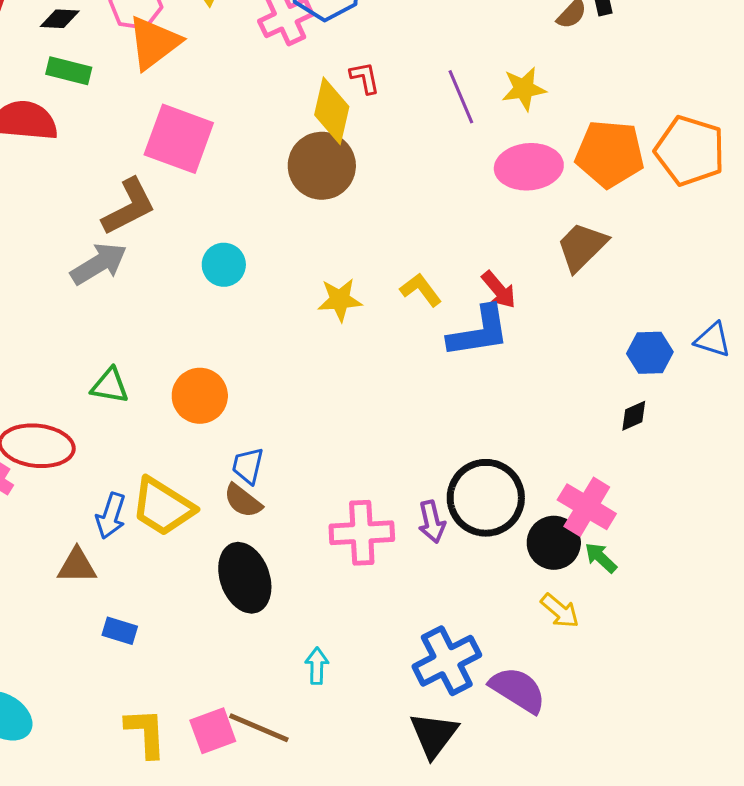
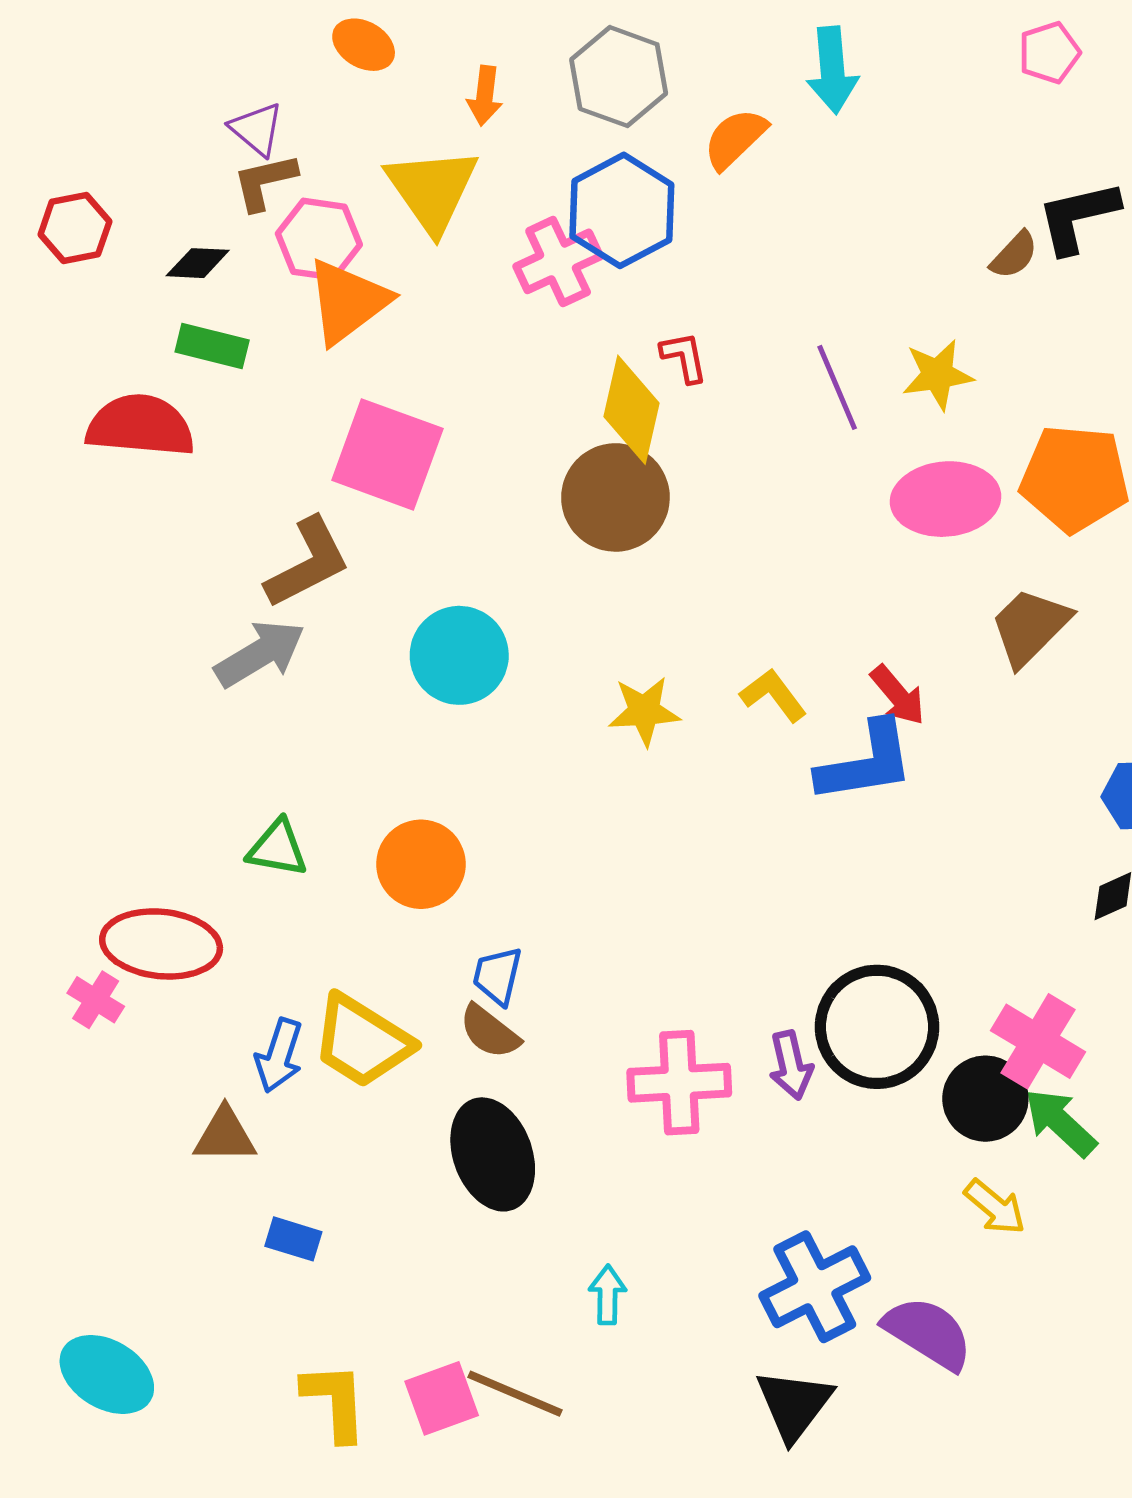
cyan circle: (224, 265) -> (459, 655), size x1.4
green arrow: (601, 558) -> (1060, 1123), size x1.4

